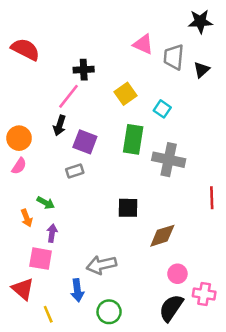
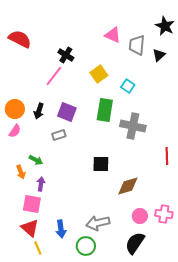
black star: (200, 21) -> (165, 26), moved, turned 30
black cross: (84, 70) -> (66, 55), turned 35
black arrow: (60, 125) -> (39, 111), moved
gray arrow: (101, 265) -> (98, 223), moved
red triangle: (23, 289) -> (30, 228), moved
pink cross: (204, 294) -> (164, 214), moved

